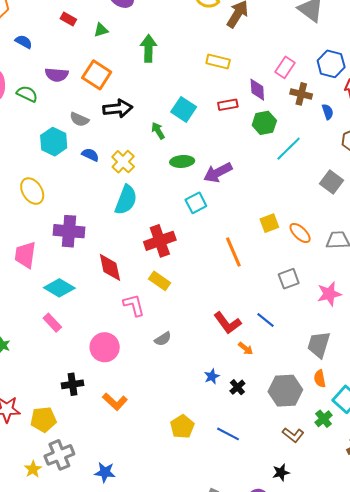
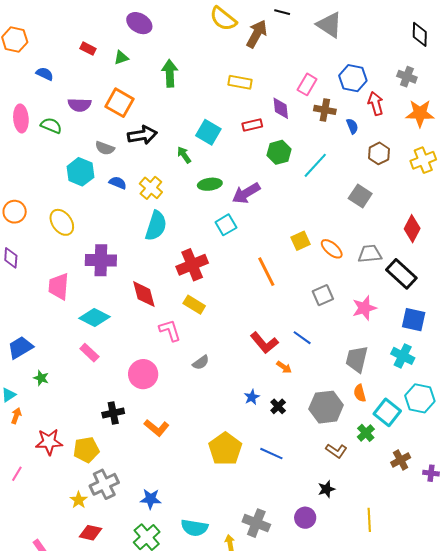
green hexagon: (264, 123) -> (279, 152), moved
yellow pentagon: (182, 427) -> (225, 449), size x1.4

